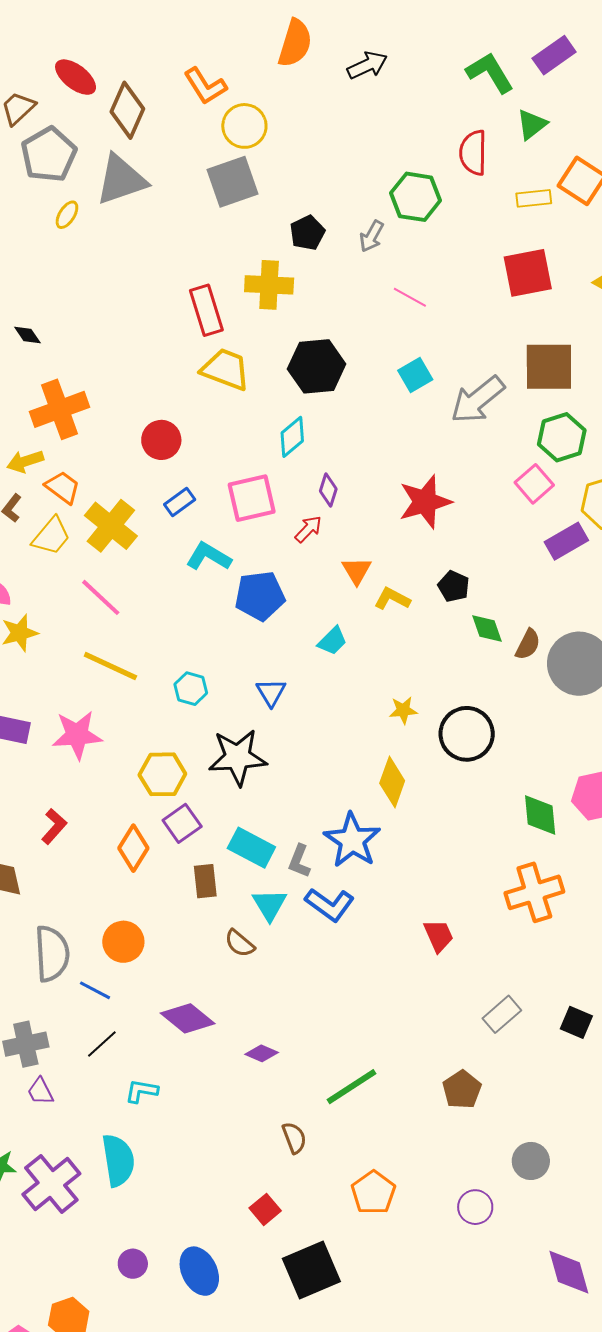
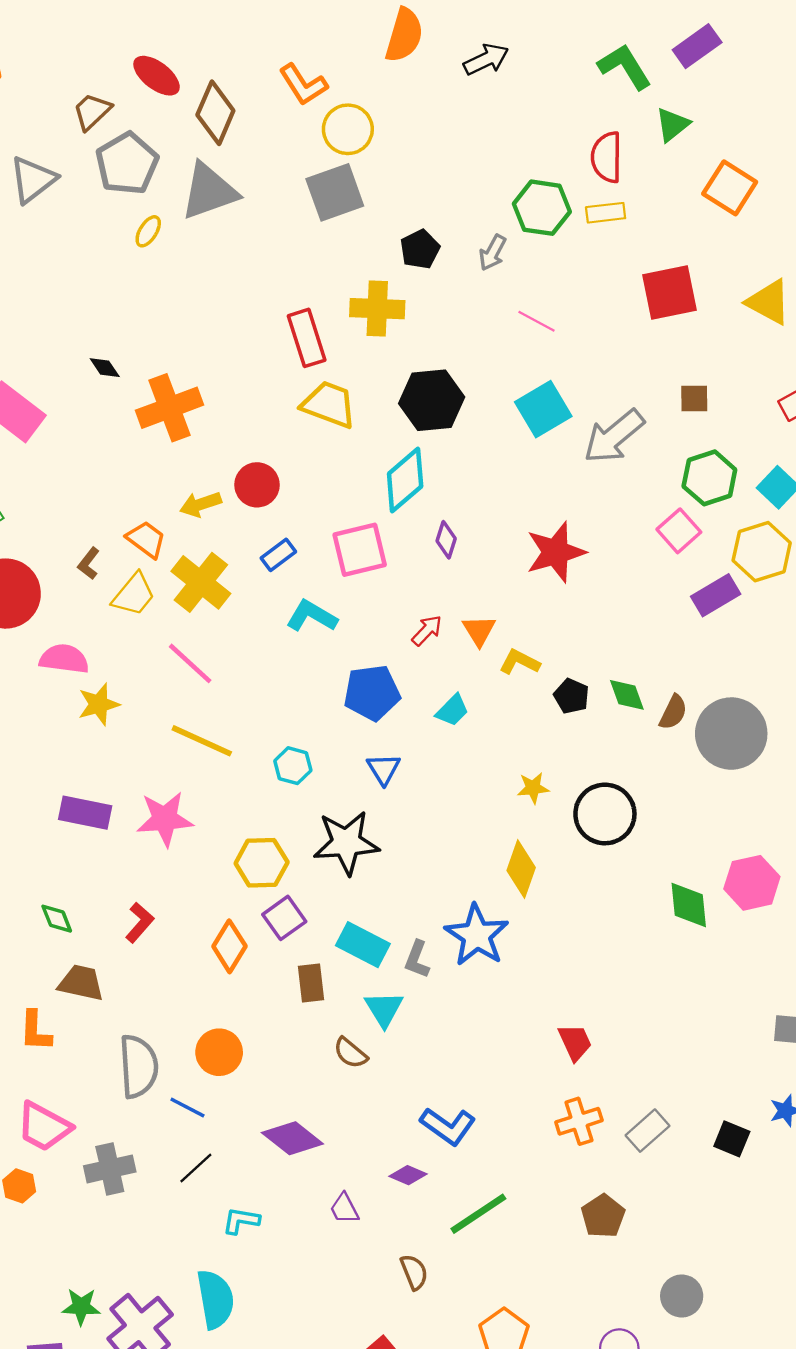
yellow rectangle: (534, 198) -> (606, 213), moved
brown square: (549, 367) -> (694, 398), size x0.5
cyan square: (415, 375) -> (543, 409), size x1.4
orange cross: (59, 409) -> (169, 408), moved
cyan diamond: (292, 437) -> (405, 480), size x1.4
yellow arrow: (25, 461) -> (200, 504), moved
red arrow: (308, 529) -> (427, 630), moved
black pentagon: (454, 586) -> (571, 696), moved
blue pentagon: (260, 596) -> (372, 693), moved
orange cross: (534, 892) -> (579, 1121), moved, size x0.7
blue L-shape: (330, 904) -> (448, 1126), moved
purple diamond: (262, 1053) -> (408, 1175), moved
purple trapezoid: (40, 1091) -> (344, 1209), moved

